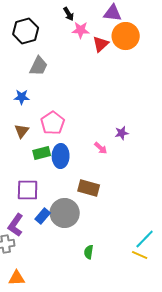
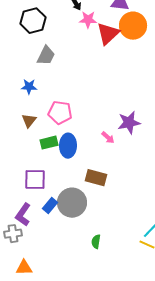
red triangle: (101, 44) -> (108, 34), size x1.4
pink pentagon: (53, 123) -> (60, 113), turned -30
purple star: (122, 133) -> (129, 123), size x1.6

